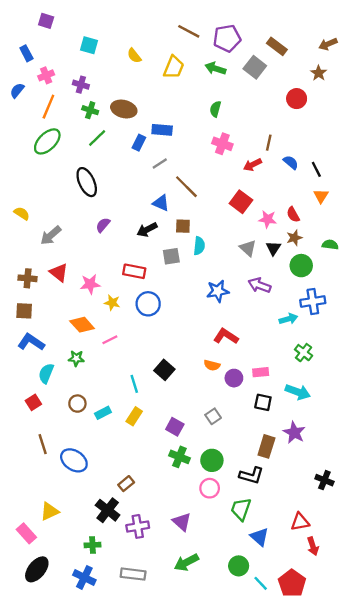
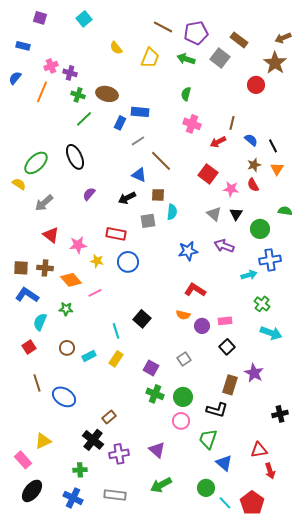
cyan square: (89, 45) -> (84, 19), moved, turned 35
blue rectangle: (26, 53) -> (23, 46), turned -48
brown star: (319, 73) -> (275, 63), size x1.6
pink cross: (46, 75) -> (51, 66), moved
green ellipse: (47, 141) -> (36, 163), moved
brown star: (294, 238) -> (254, 165), moved
brown cross: (28, 278) -> (45, 268), moved
cyan arrow: (298, 392) -> (271, 333), moved
black square: (263, 402) -> (227, 347), turned 35
black cross: (324, 480) -> (280, 414), turned -35

